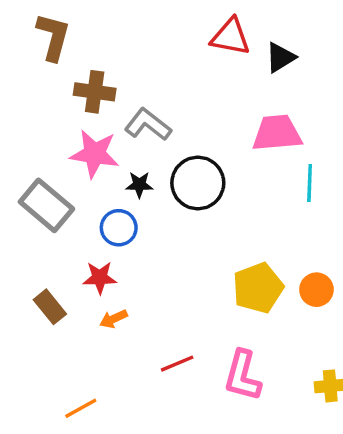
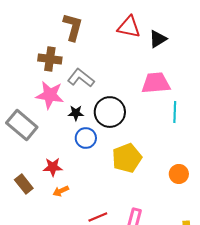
brown L-shape: (53, 37) -> (73, 27), moved
blue circle: (119, 228) -> (86, 138), moved
yellow pentagon: (258, 288) -> (127, 158), moved

